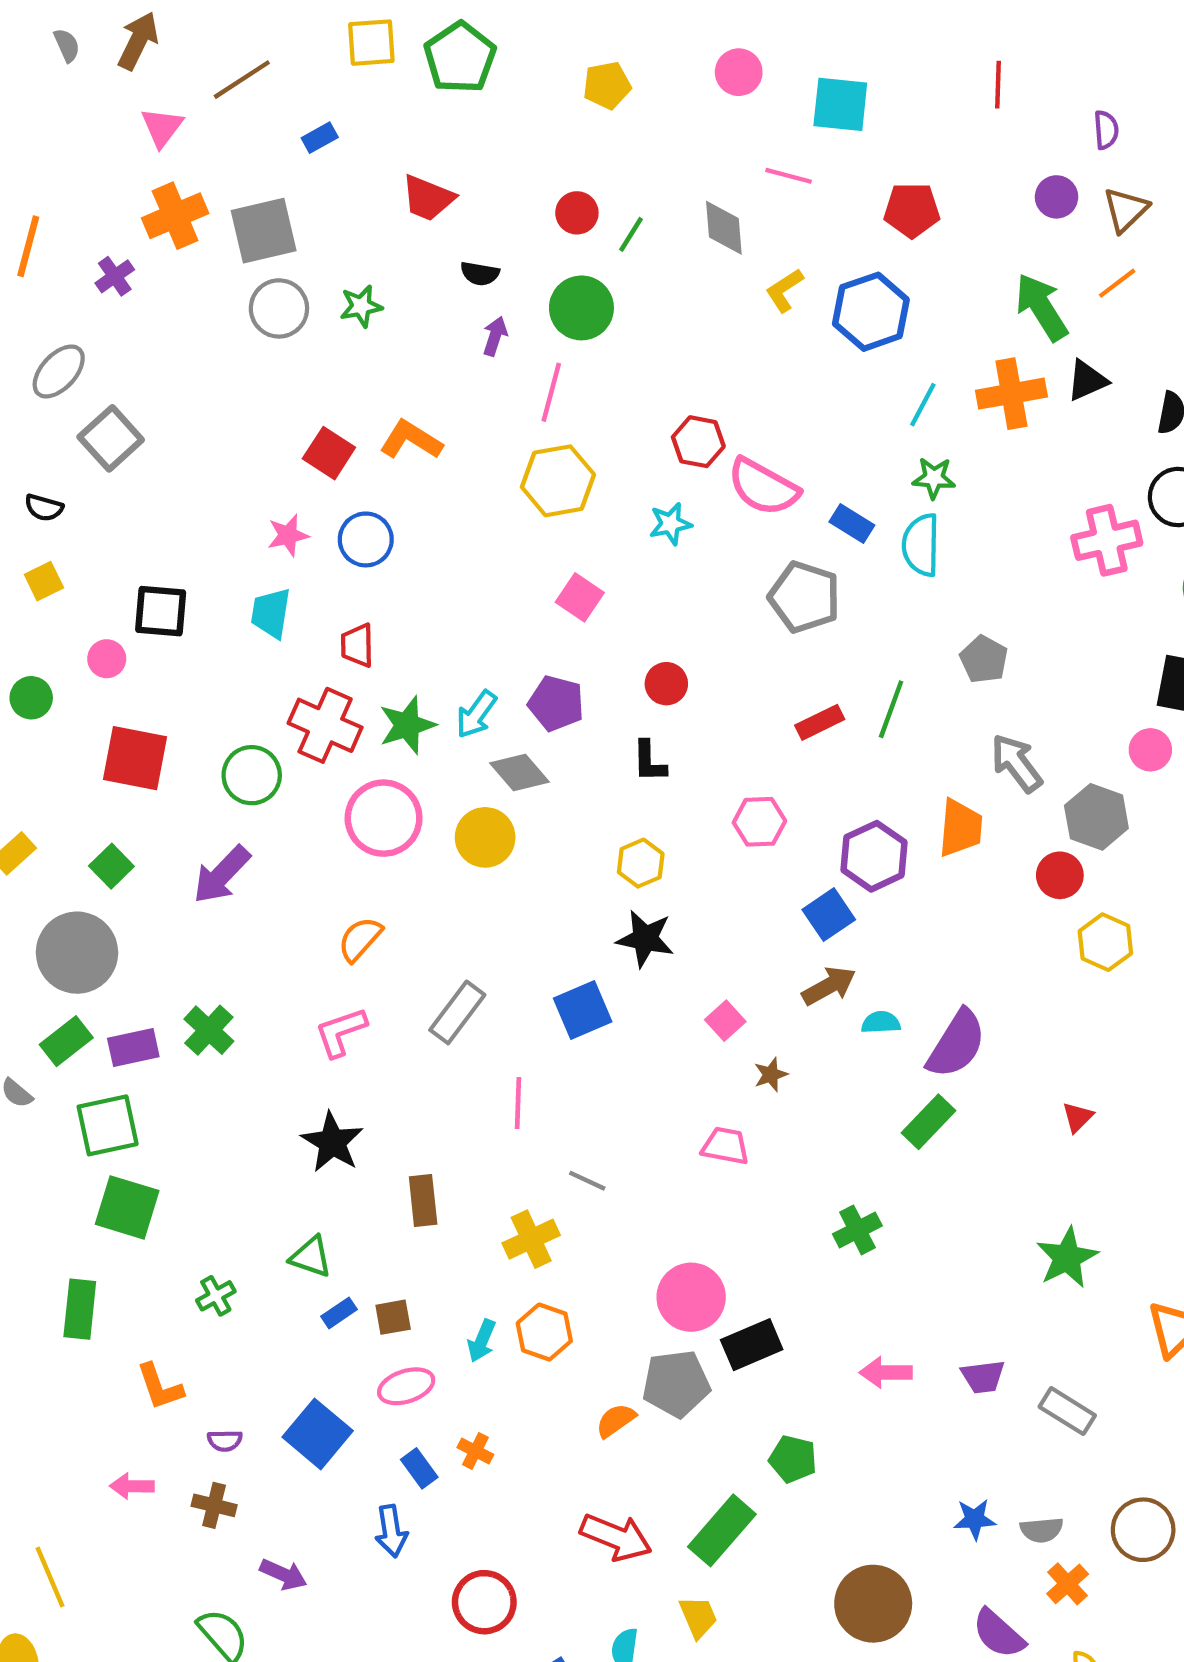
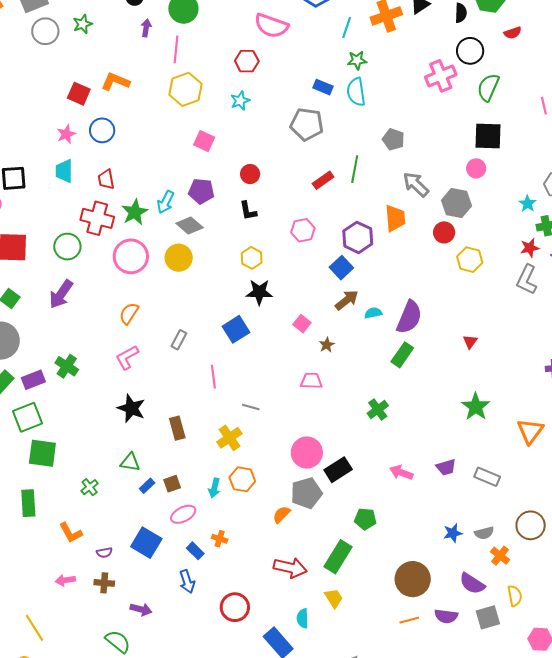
pink semicircle: (763, 487) -> (271, 26), moved
gray rectangle: (457, 1012) -> (179, 340), size x0.7
pink arrow: (886, 1372) -> (401, 473), turned 30

